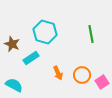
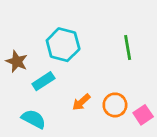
orange arrow: (58, 73) -> (81, 102), turned 72
cyan semicircle: (14, 85) -> (34, 119), moved

